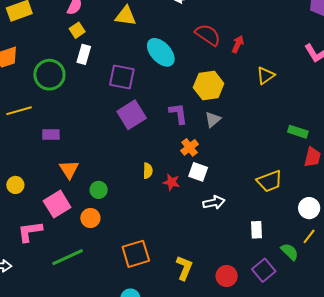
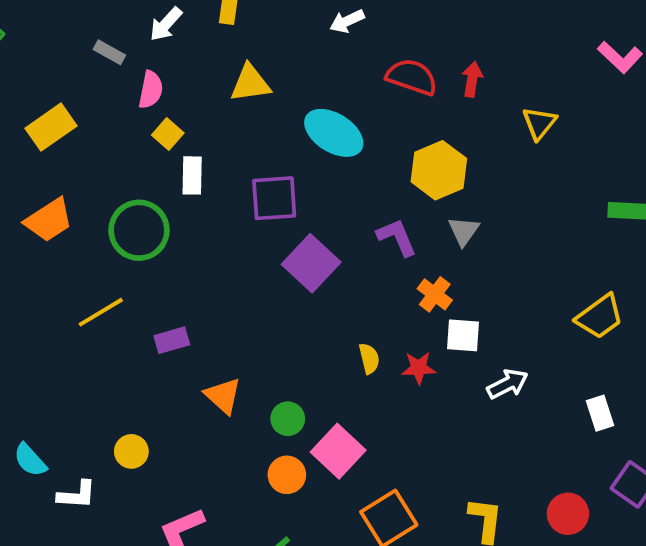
pink square: (57, 204) -> (338, 451), moved

